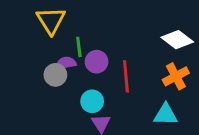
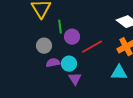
purple semicircle: (66, 63) -> (53, 63), moved
red line: (126, 76) -> (92, 47), turned 65

